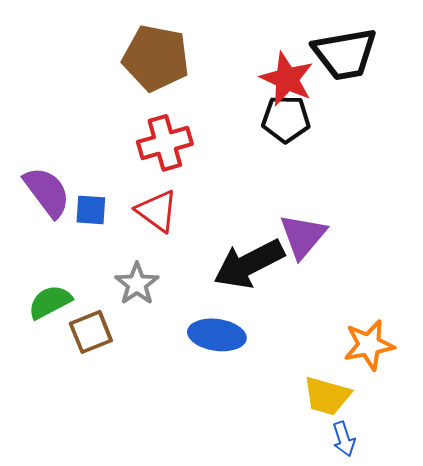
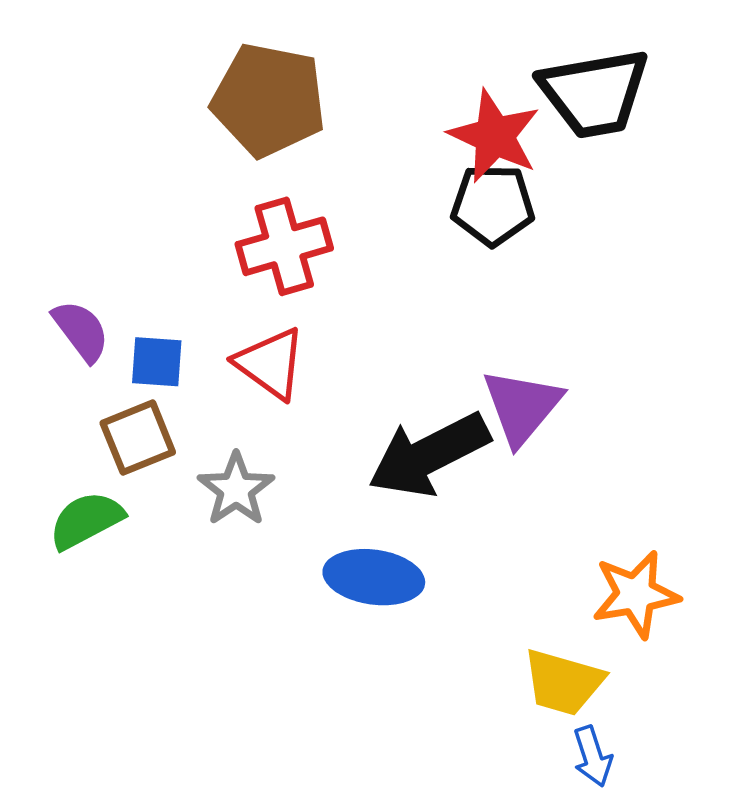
purple semicircle: (47, 192) -> (81, 331), size x0.7
brown square: (91, 332) -> (138, 438), moved

